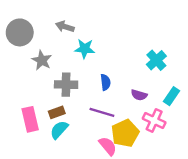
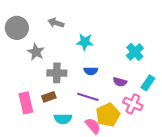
cyan star: (85, 49) -> (85, 42), moved
blue semicircle: (105, 82) -> (91, 71), turned 96
cyan semicircle: (59, 130) -> (63, 119), moved, turned -132

